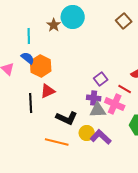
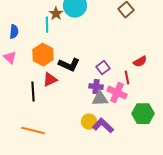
cyan line: (29, 36) -> (47, 25), moved
blue semicircle: (28, 58) -> (14, 32), moved, turned 56
red line: (125, 89) -> (127, 78), turned 48
black L-shape: (67, 118) -> (69, 65), moved
orange line: (57, 142) -> (33, 131), moved

